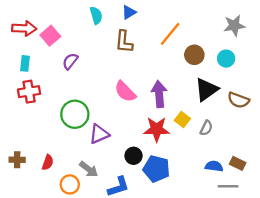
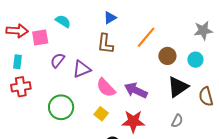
cyan semicircle: (96, 15) -> (63, 21), moved, turned -42
pink square: (50, 36) -> (40, 38), turned 30
purple arrow: (159, 94) -> (136, 90), turned -60
brown semicircle: (238, 100) -> (206, 96), turned 54
yellow square: (182, 120) -> (101, 114), moved
purple triangle: (99, 134) -> (82, 69), moved

